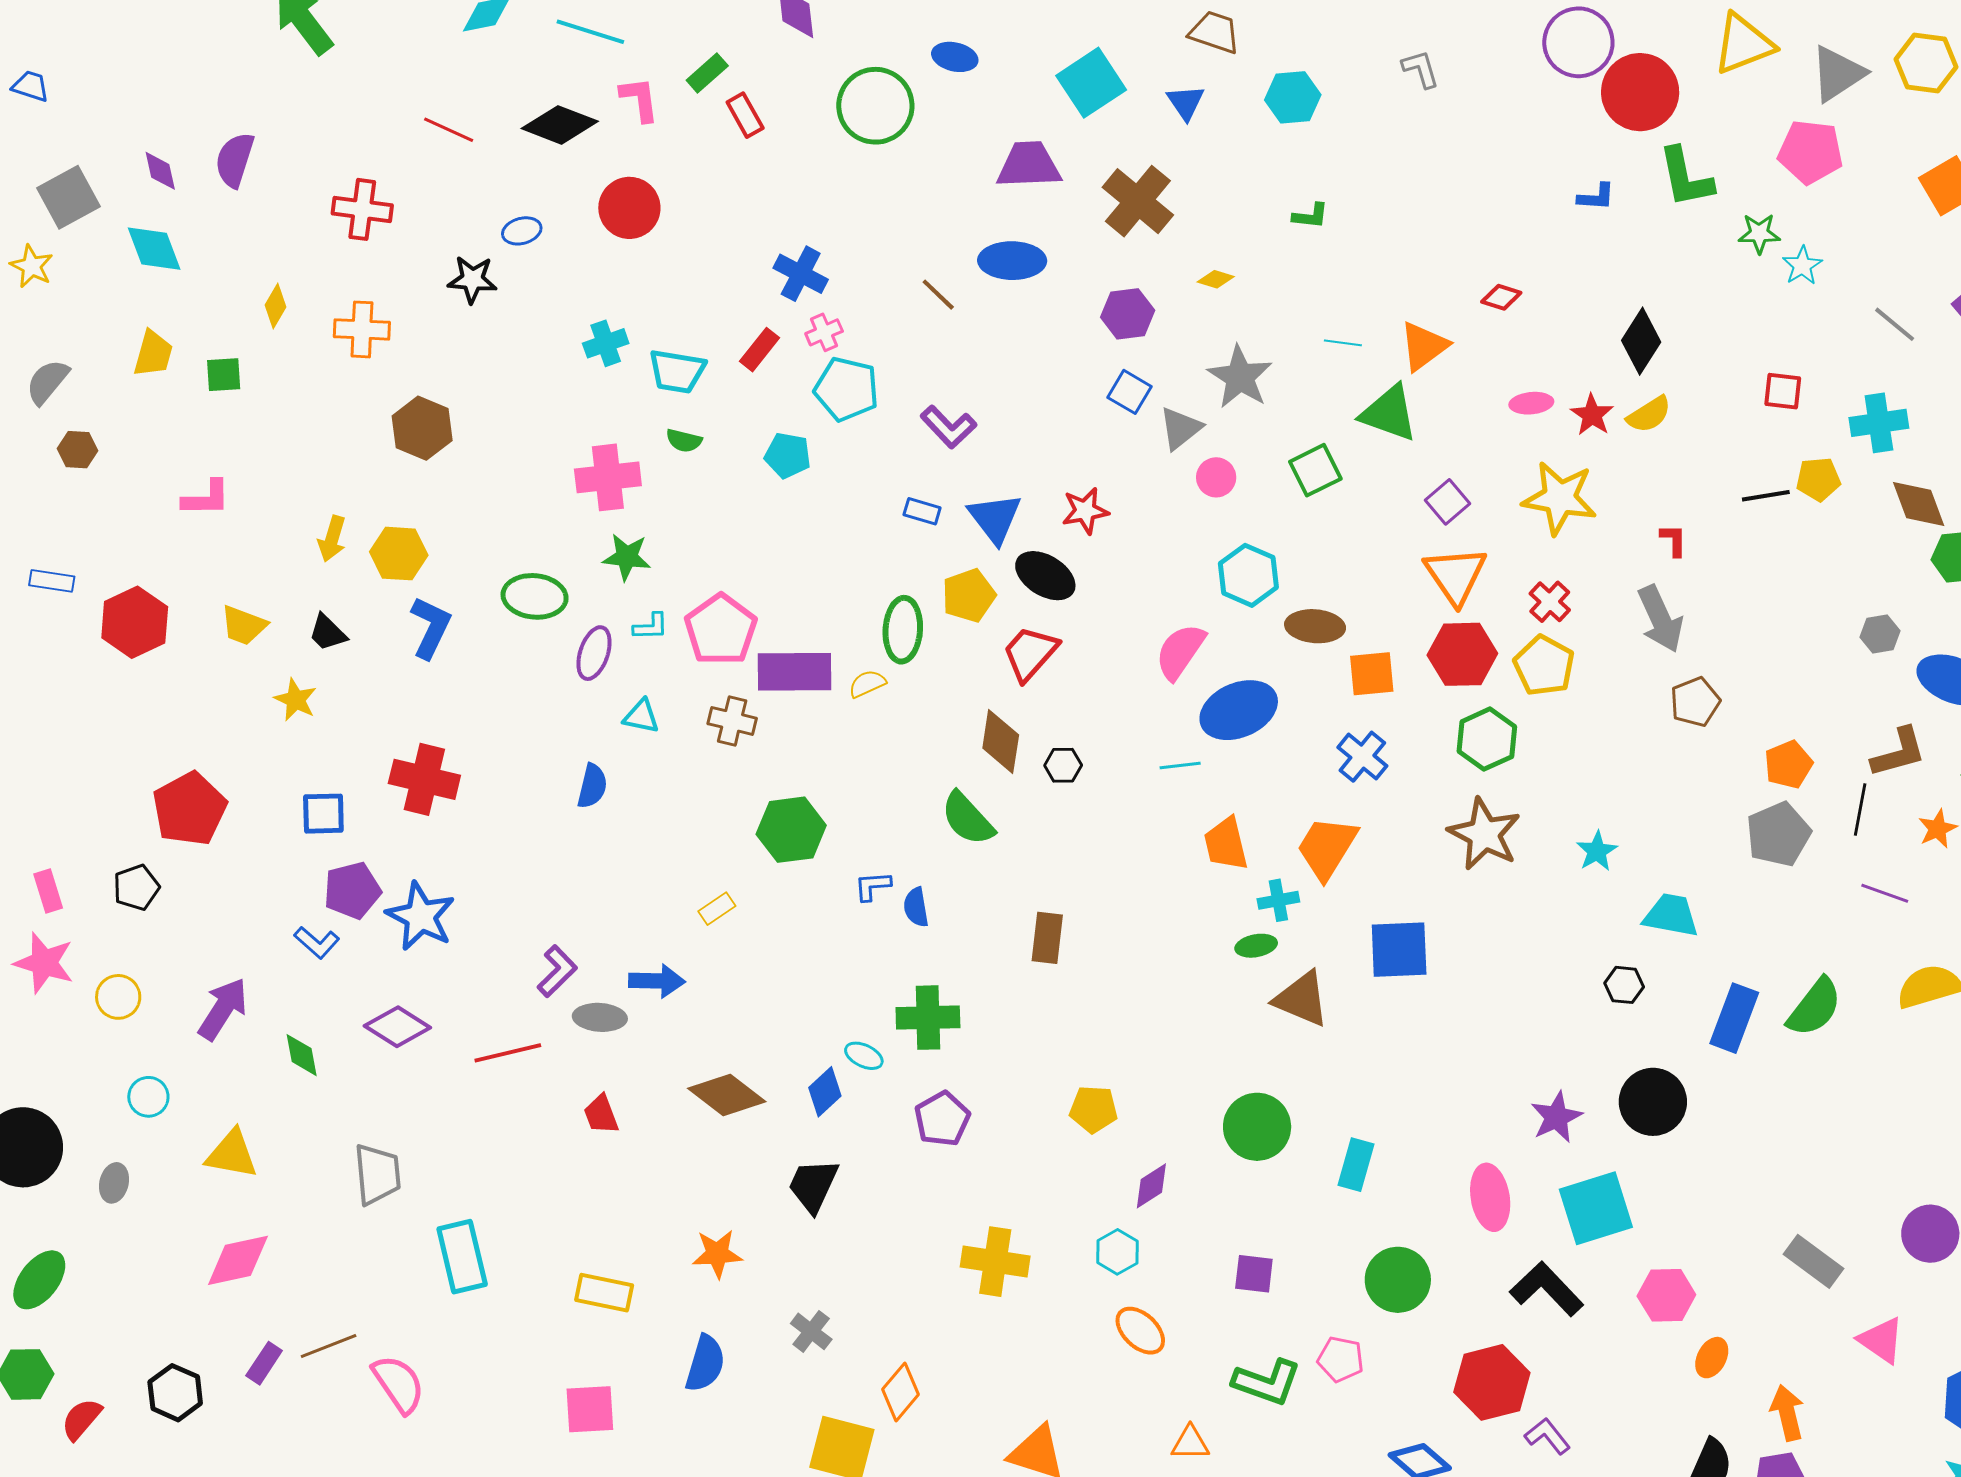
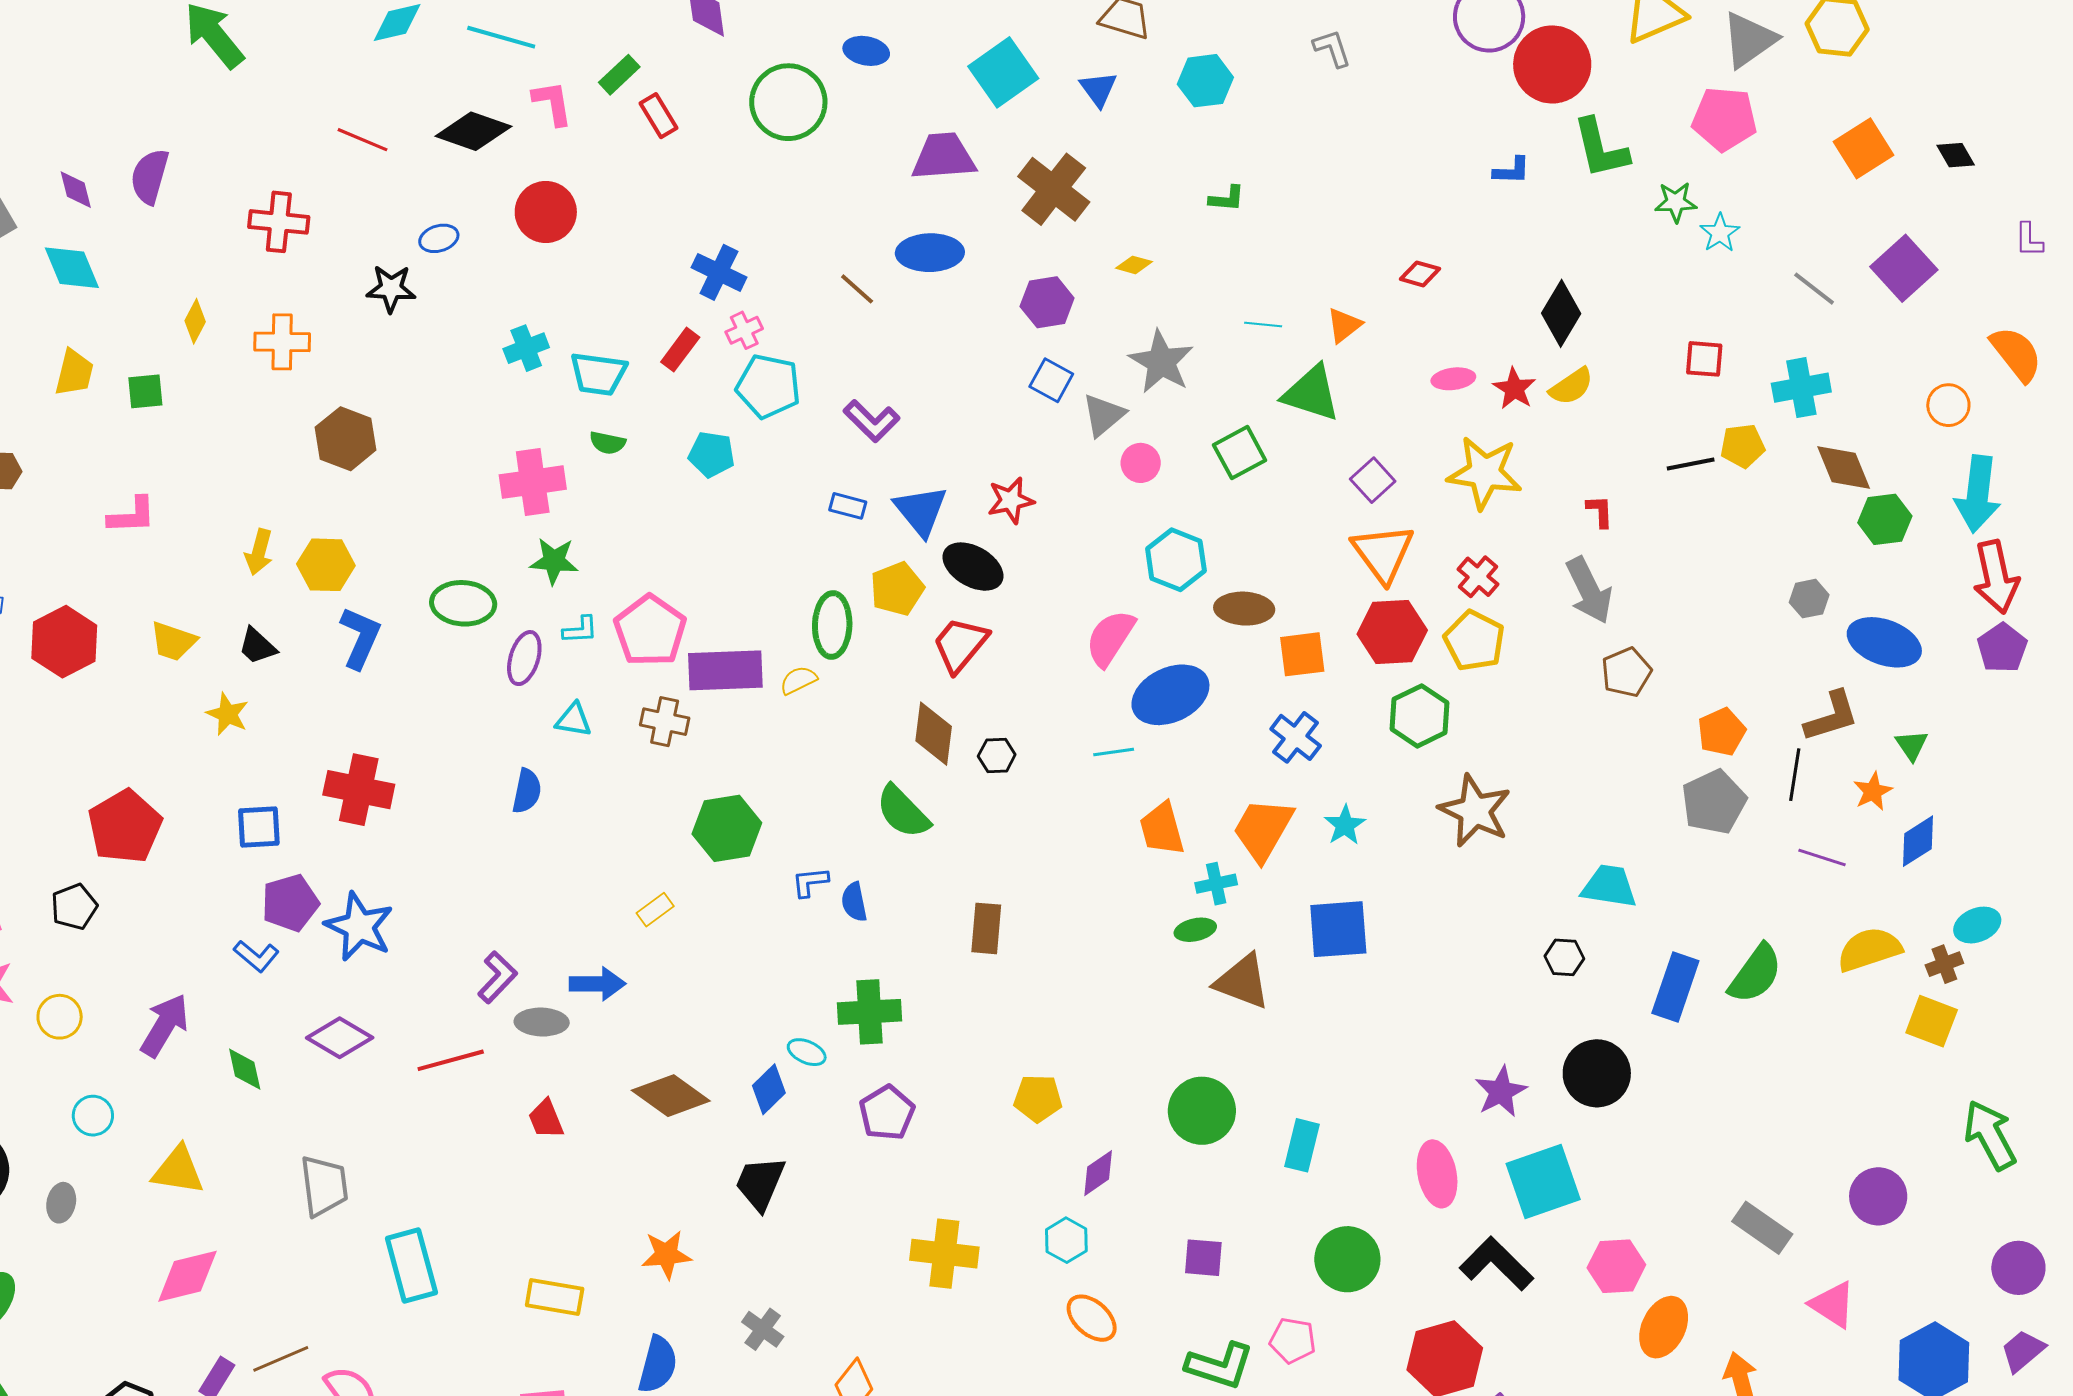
orange triangle: (1424, 346) -> (1344, 325), size x0.7
brown star: (1484, 834) -> (1475, 811), moved
cyan star: (1597, 851) -> (1345, 825), moved
orange ellipse: (1712, 1358) -> (1664, 1327), size x1.5

